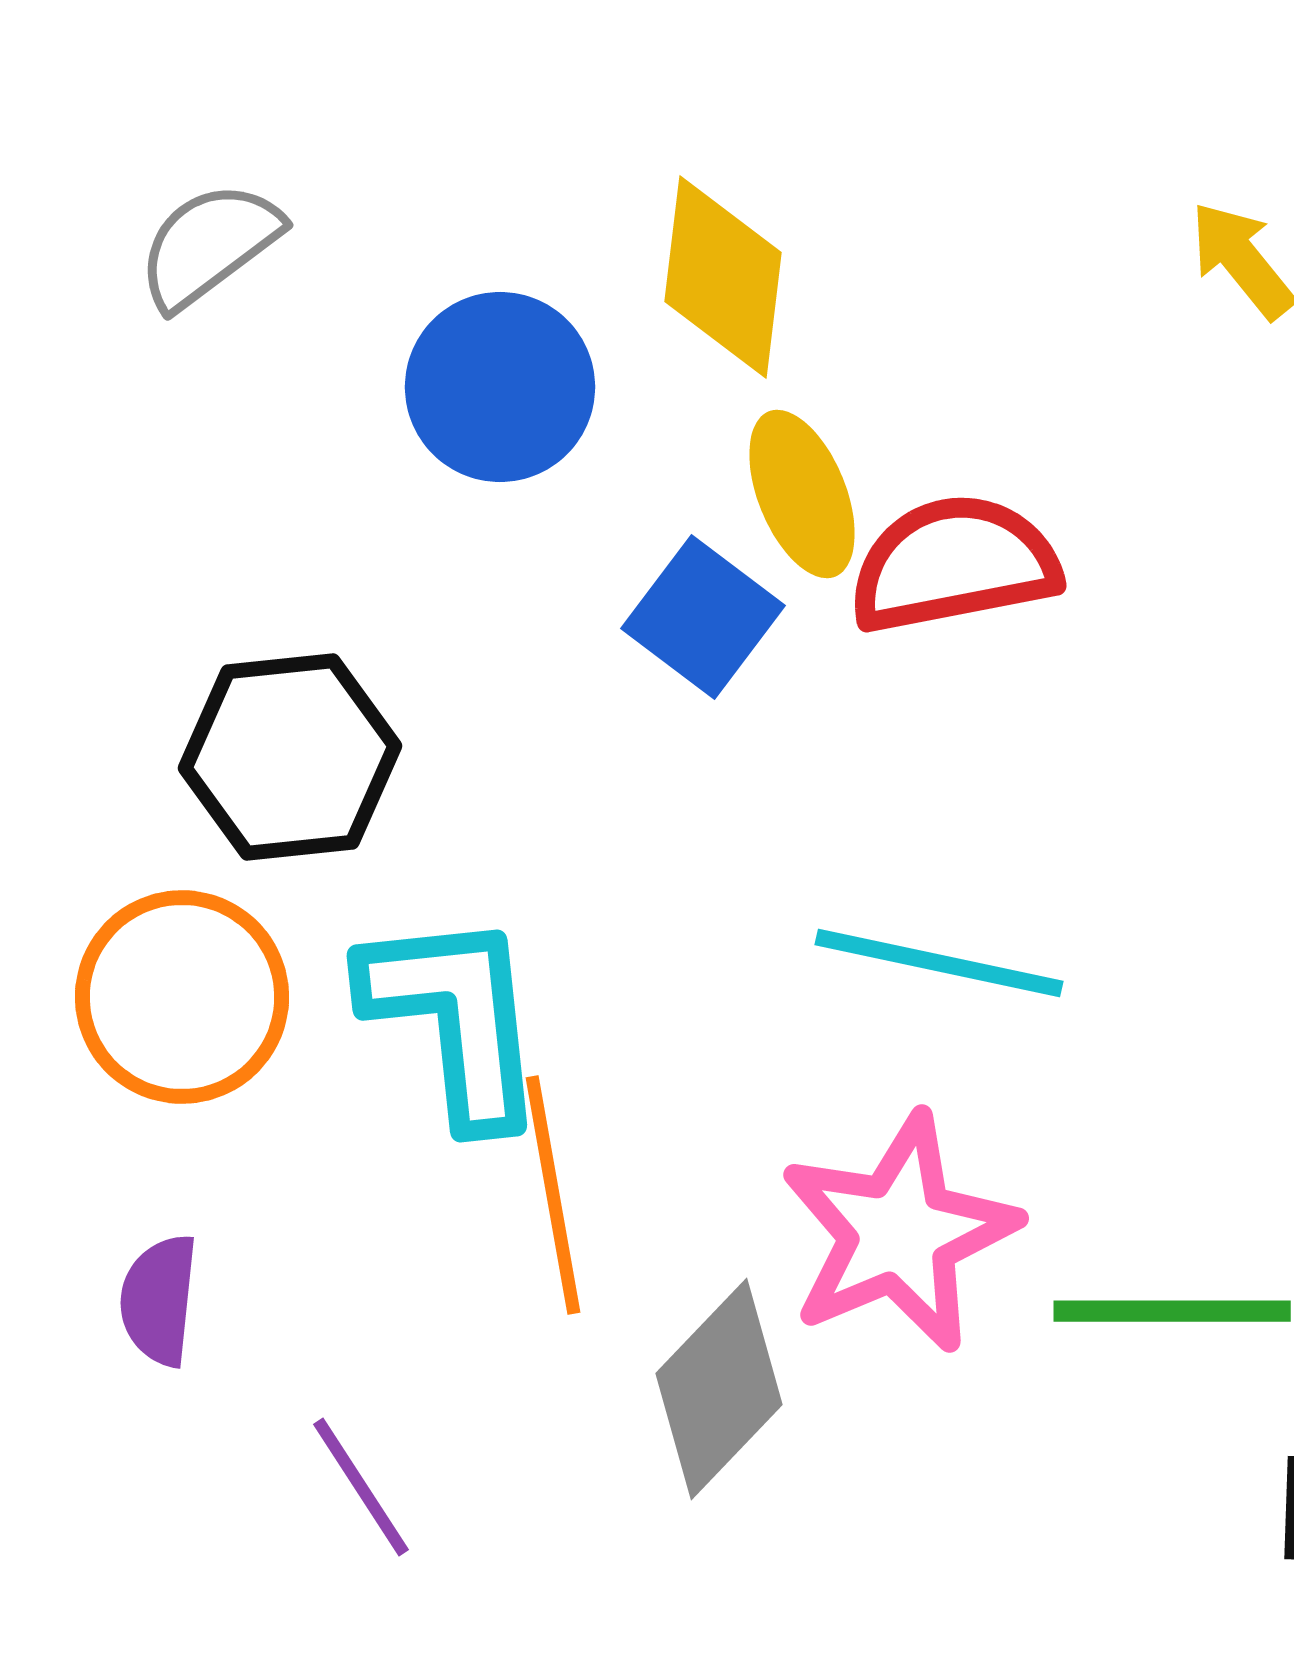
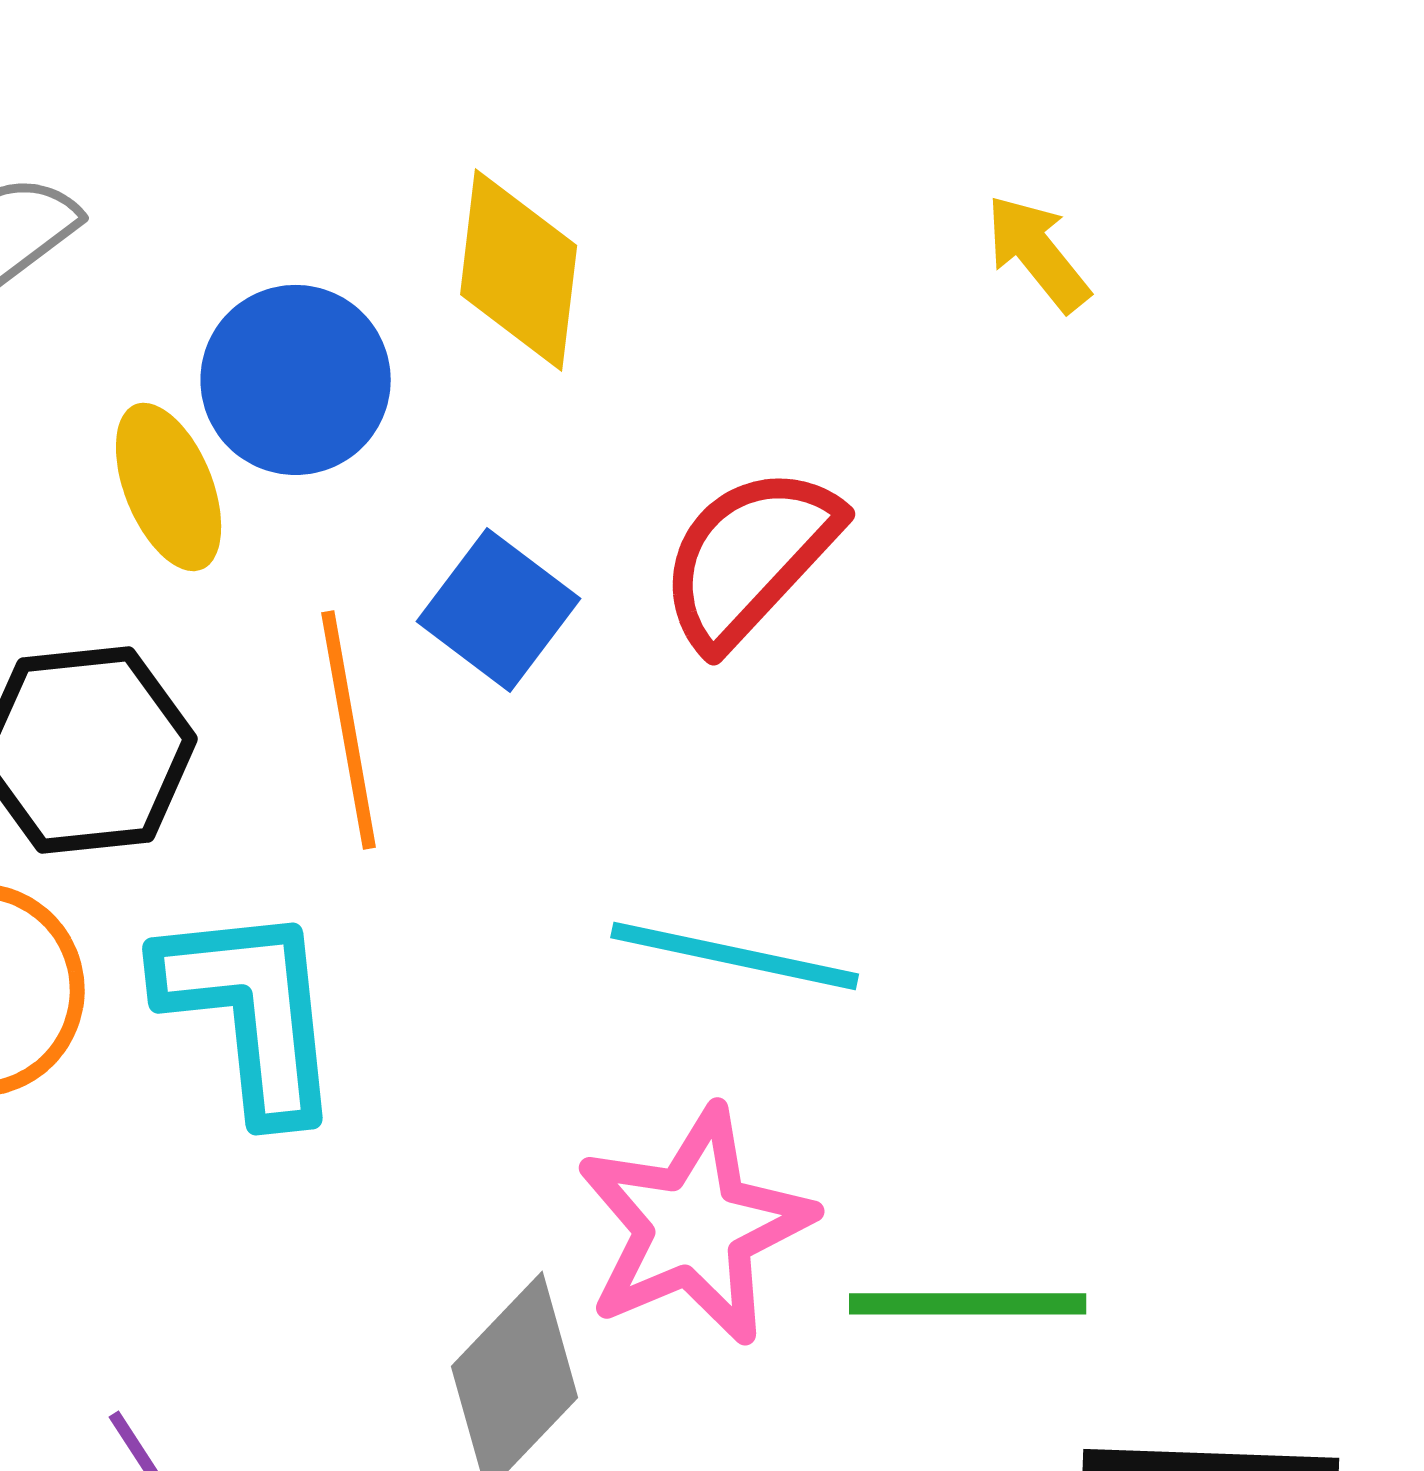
yellow ellipse: (802, 494) -> (169, 487), moved
red semicircle: (954, 564) -> (750, 557), turned -36
orange line: (553, 1195) -> (349, 730), moved

